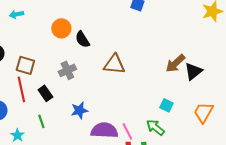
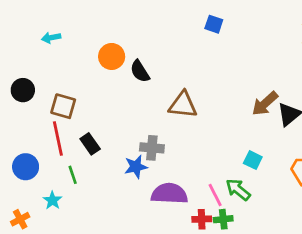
gray cross: (67, 70) -> (152, 148), moved, turned 30
green line: (41, 121) -> (73, 175), moved
pink line: (127, 131) -> (215, 195), moved

